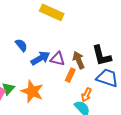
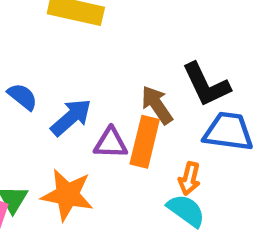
purple triangle: (58, 59) -> (111, 143), moved
orange rectangle: (70, 75) -> (145, 142), size x1.5

